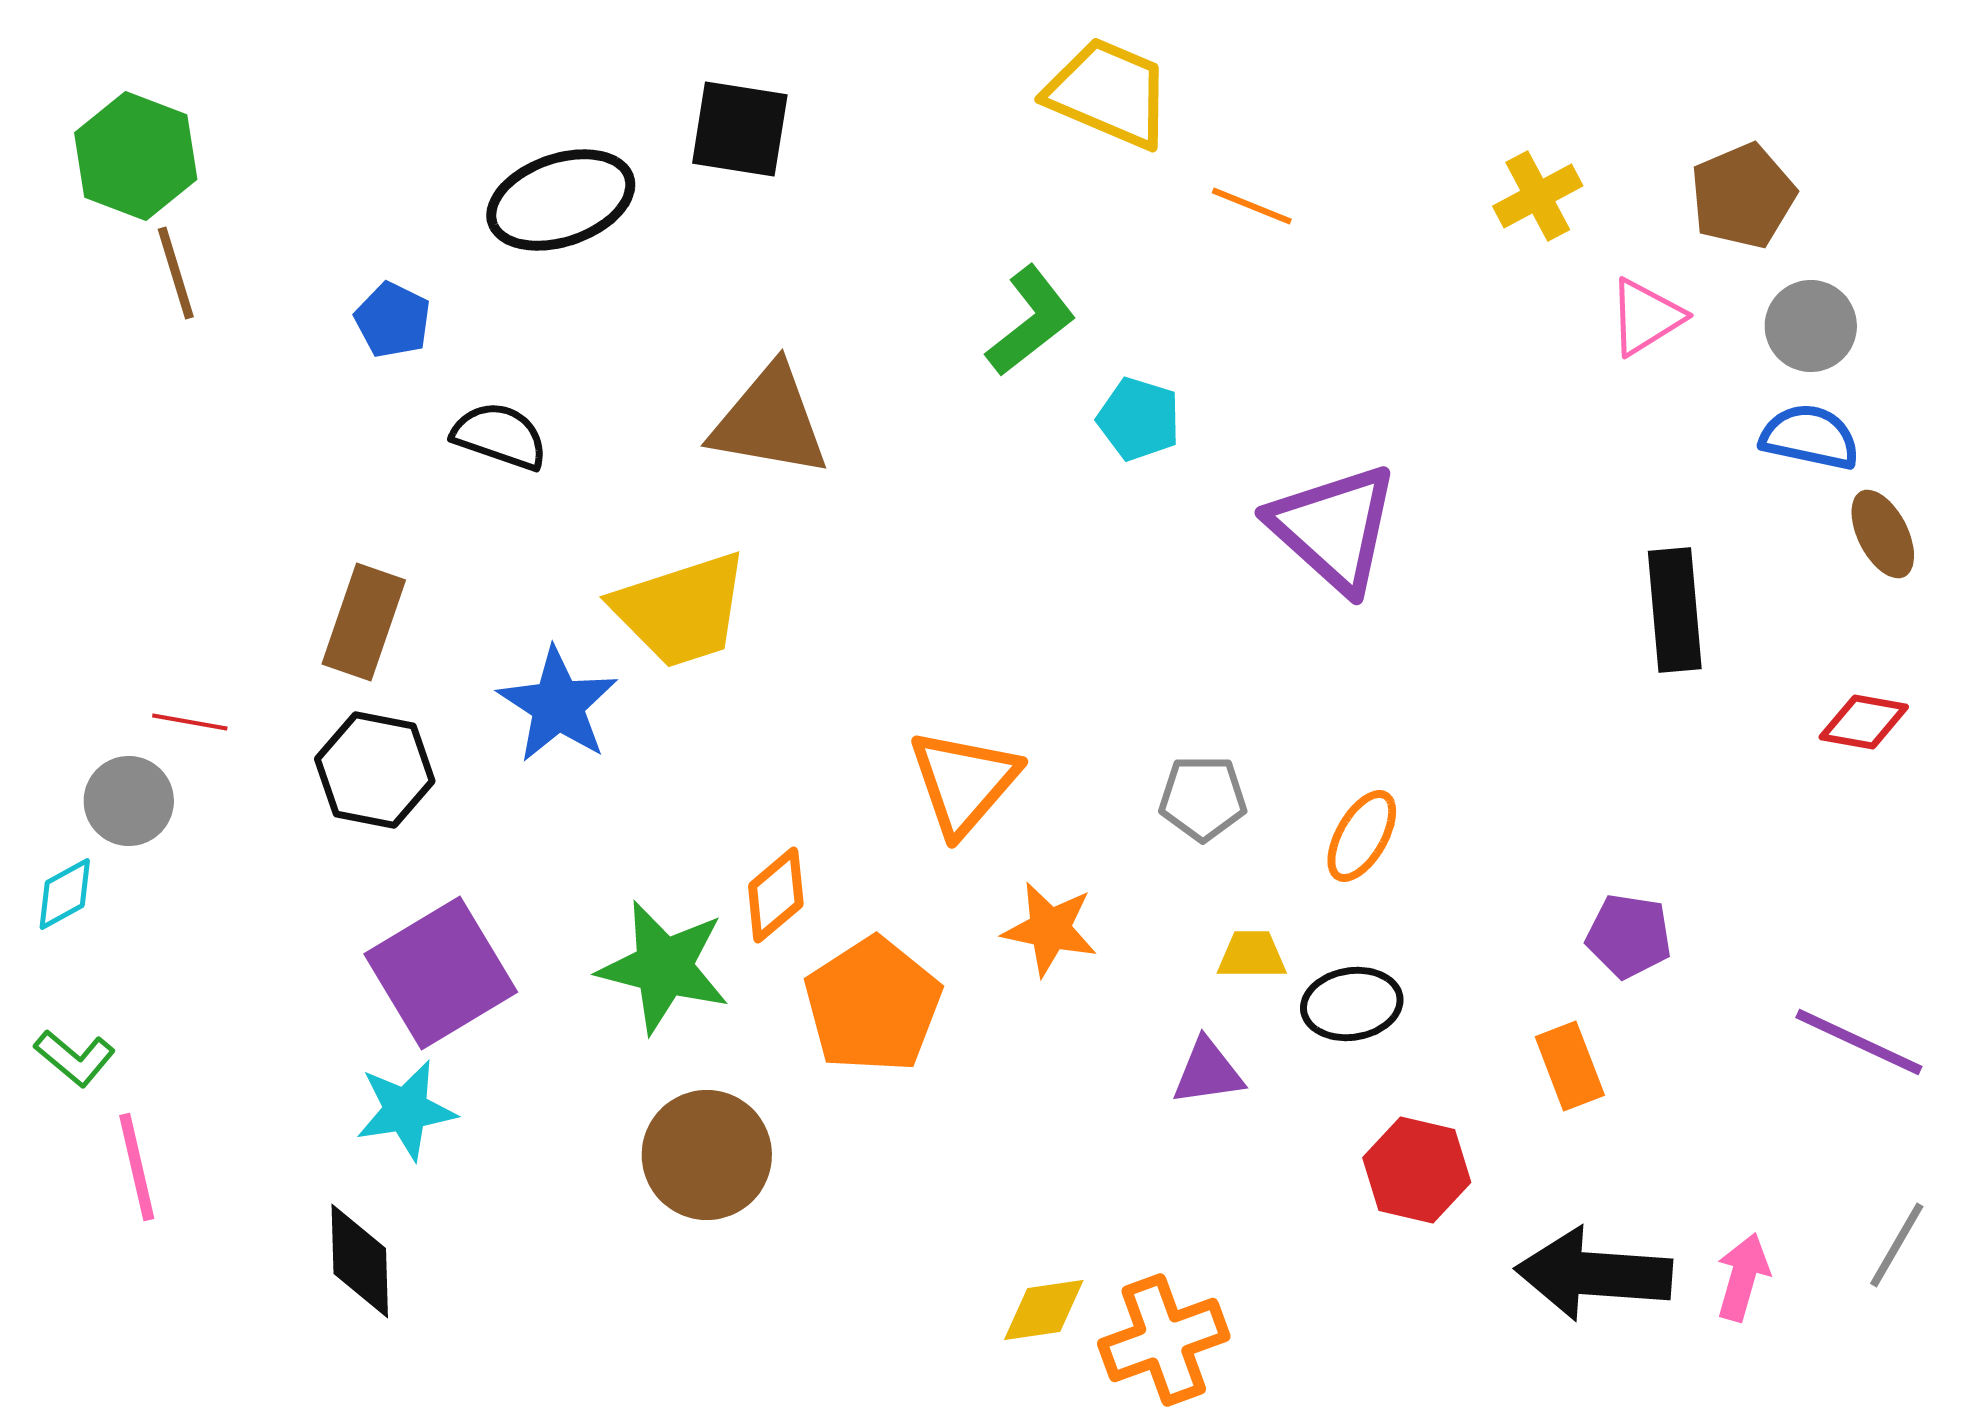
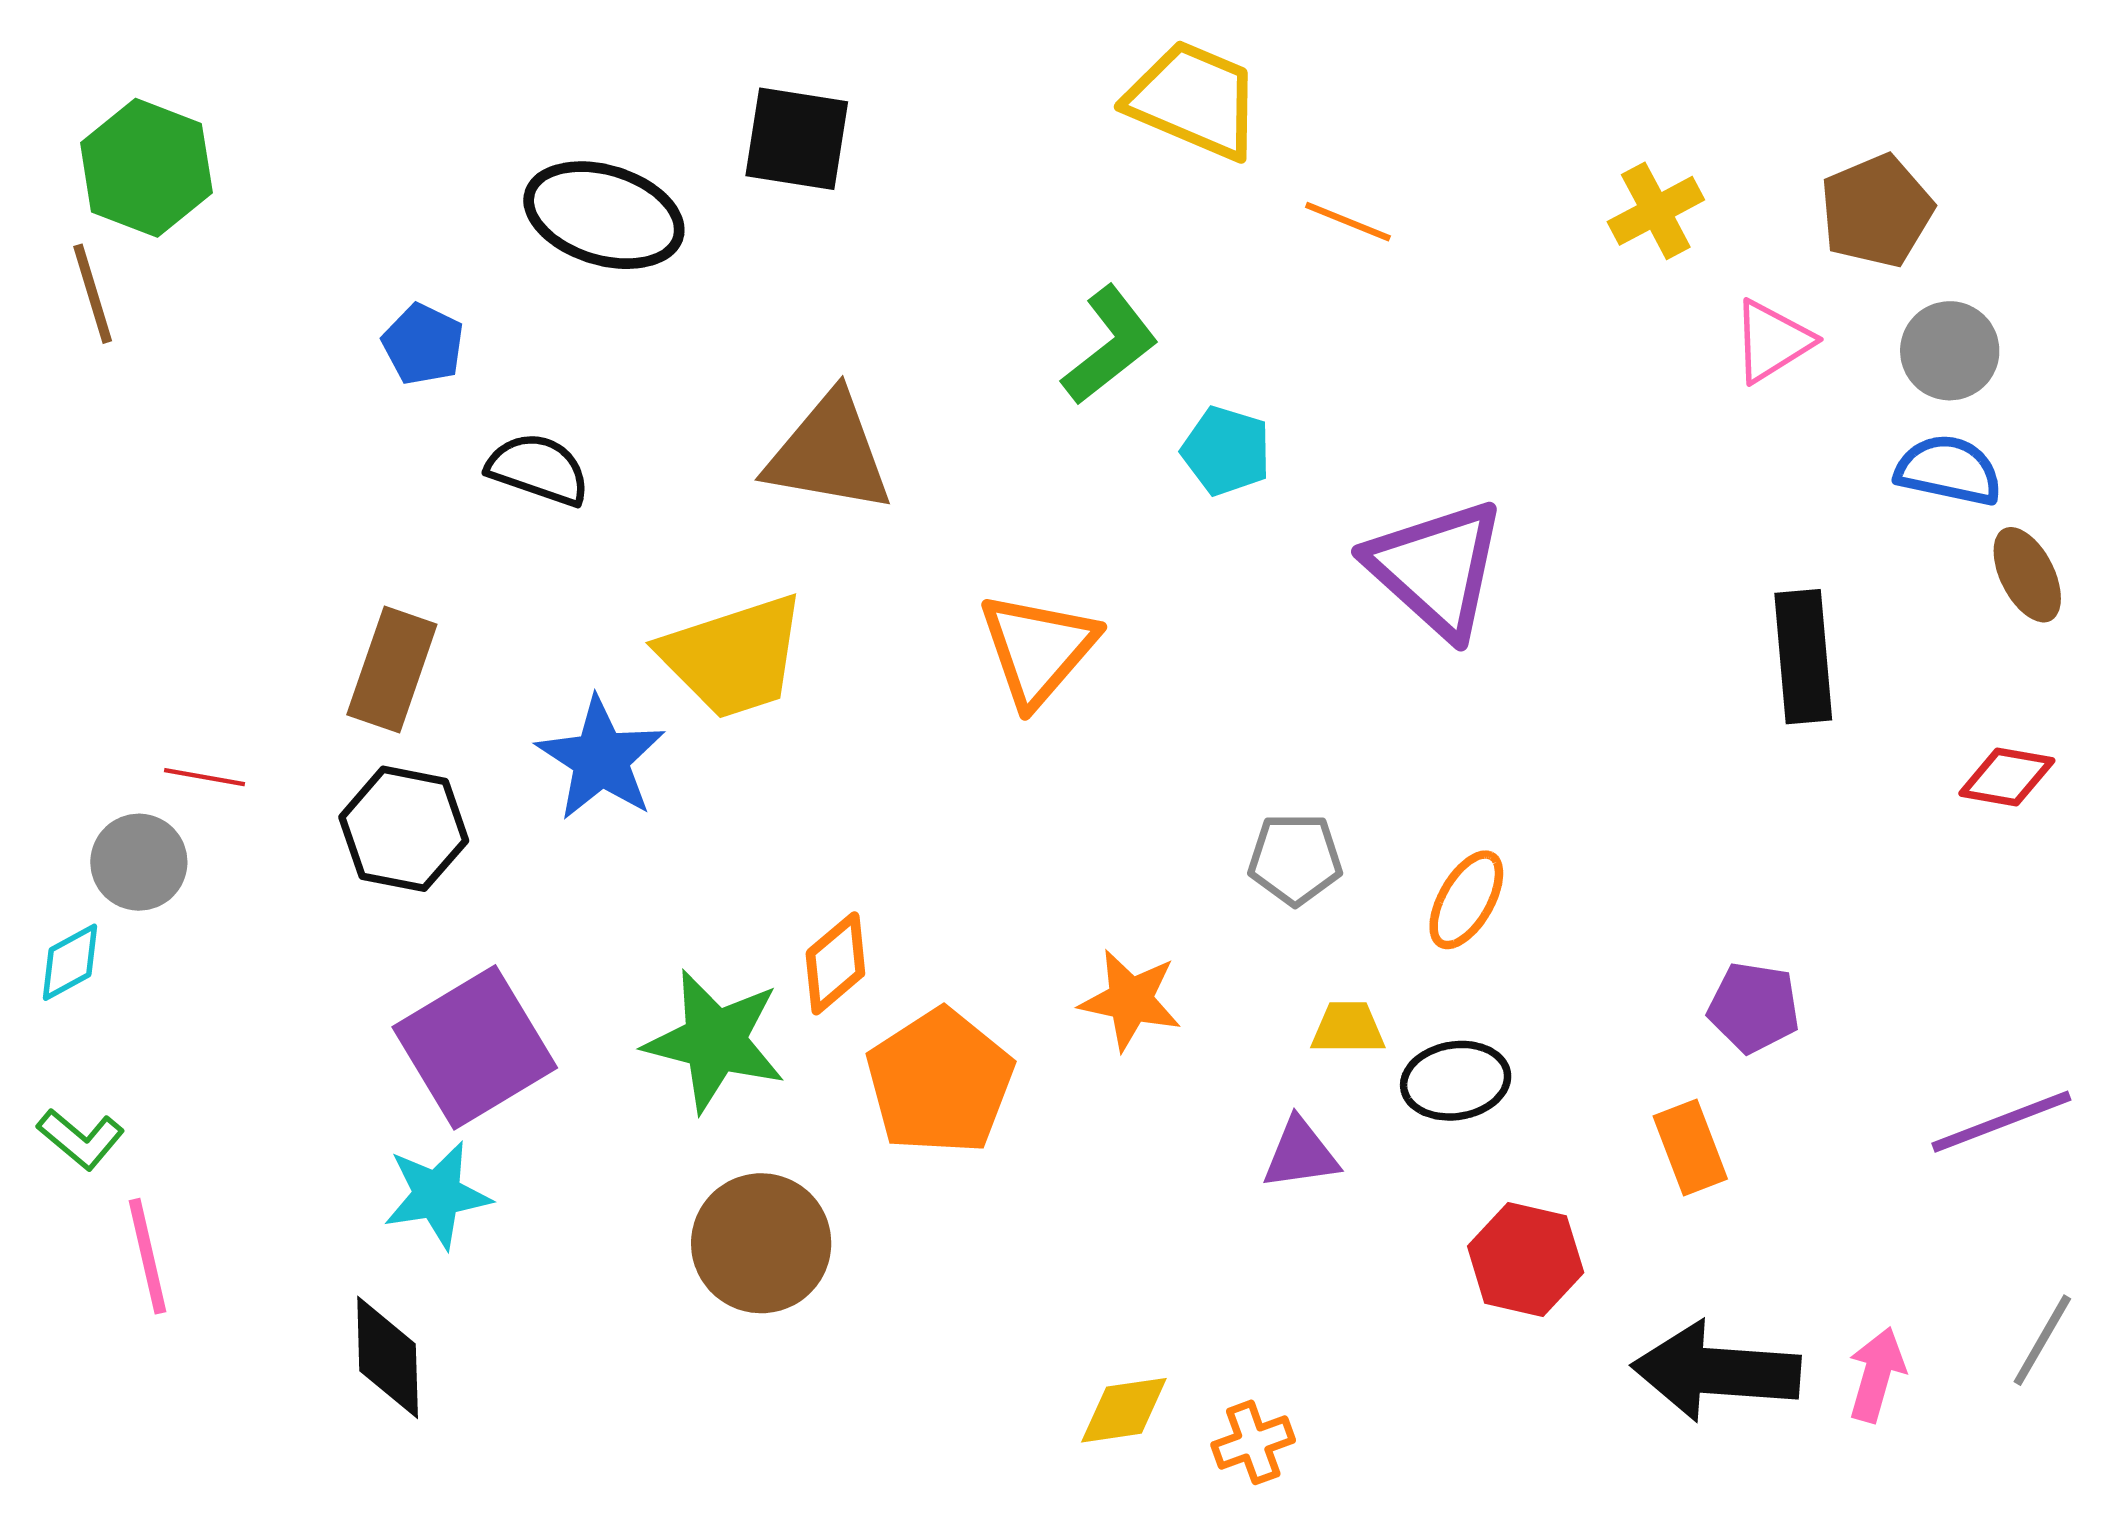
black ellipse: (561, 200) -> (604, 215), turned 36
brown line: (176, 273) -> (93, 294), moved
orange triangle: (964, 782) -> (1038, 649), moved
purple line: (1859, 1042) -> (2001, 1122), turned -46
orange cross: (1164, 1340) -> (1253, 1442), size x0.6

